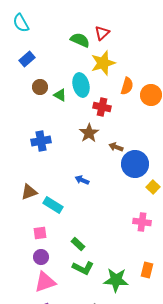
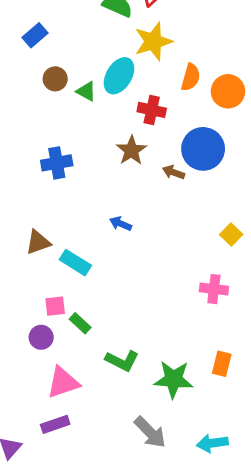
cyan ellipse: (81, 85) -> (119, 76), turned 45
blue circle: (135, 164) -> (203, 149), moved
green rectangle: (78, 244) -> (80, 323), moved
purple circle: (41, 257) -> (41, 337), moved

